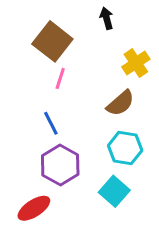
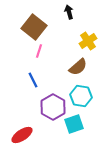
purple hexagon: (60, 165) -> (53, 107), moved
cyan square: (114, 191) -> (74, 124), turned 30

